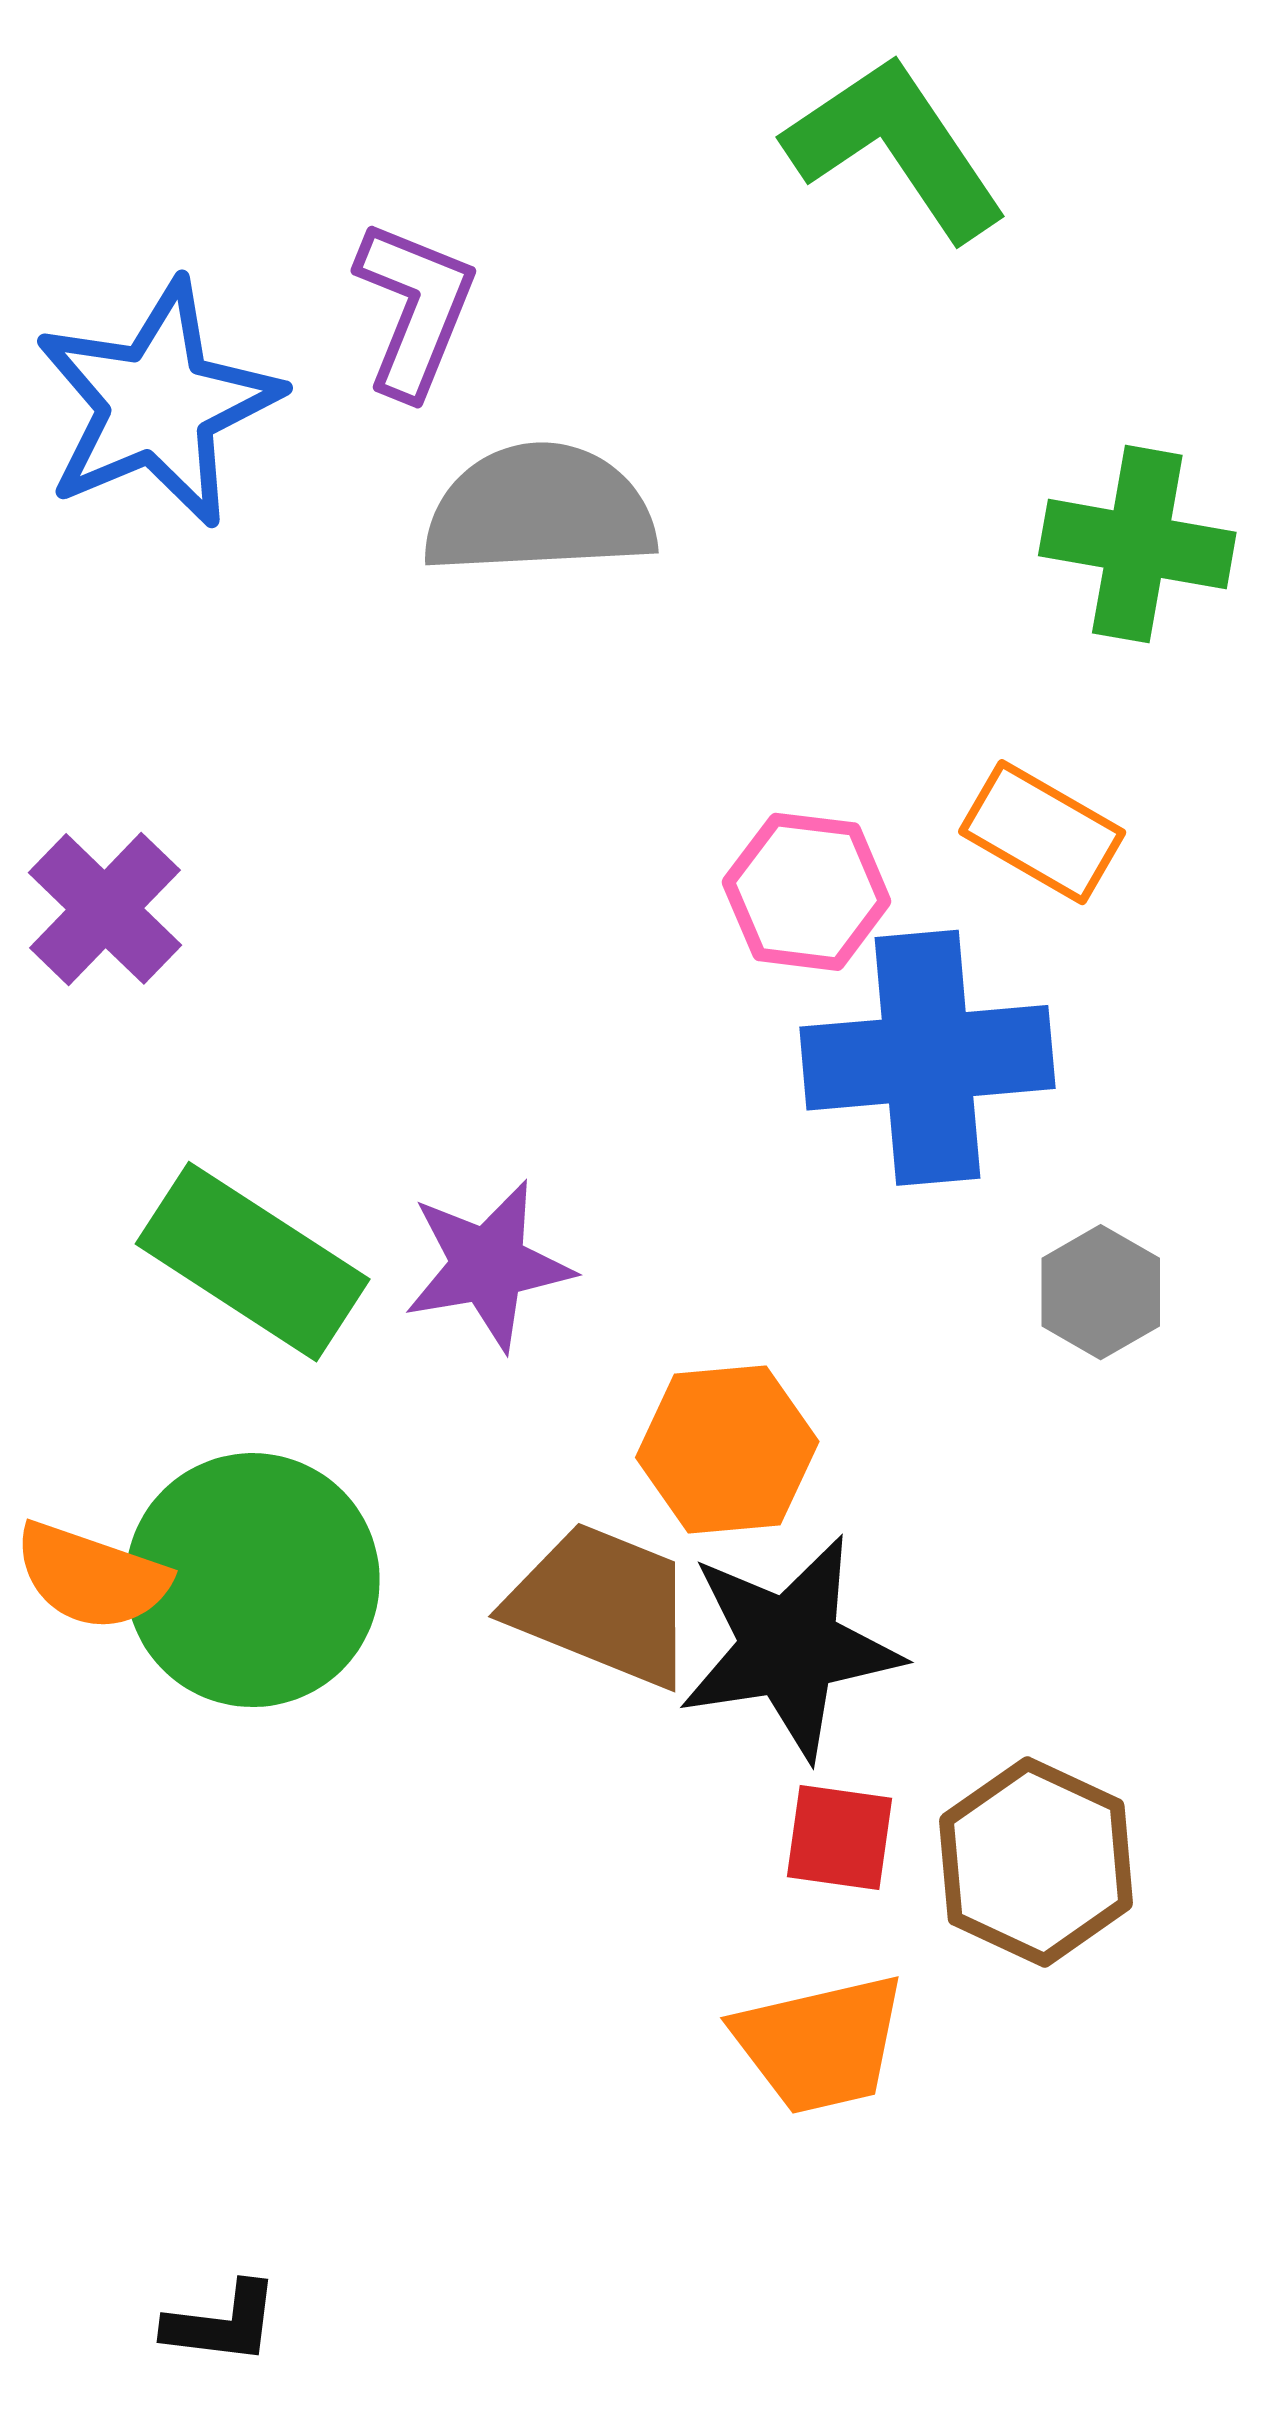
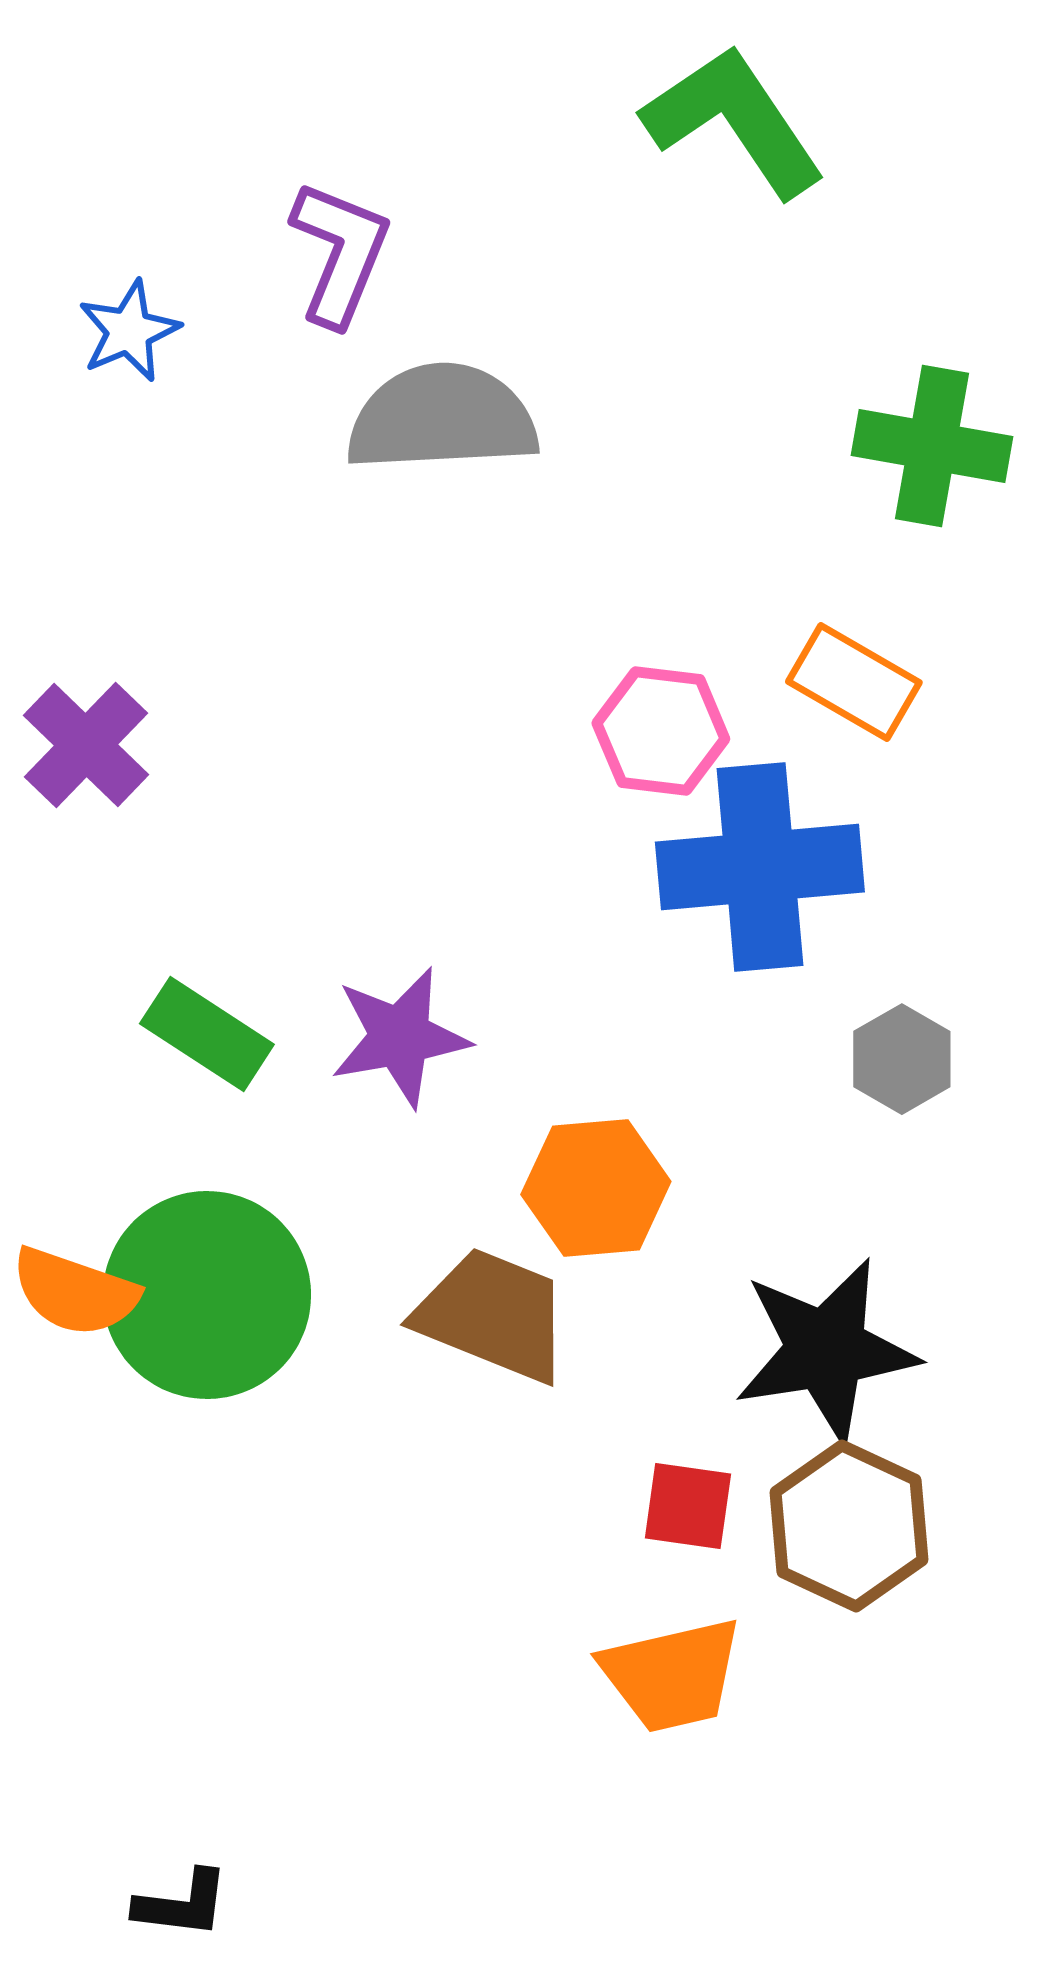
blue star: (157, 404) -> (129, 331), size x0.5
green rectangle: (253, 1262) -> (207, 1034), size x0.7
black star: (790, 1647) -> (826, 1350), moved

